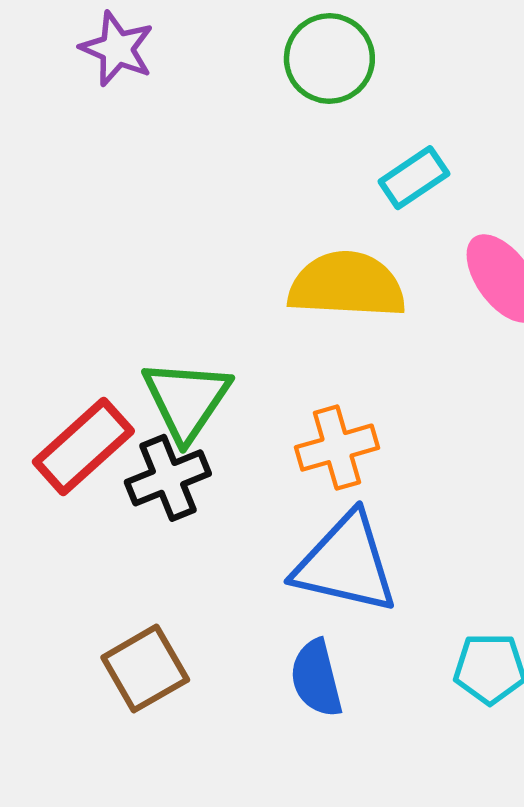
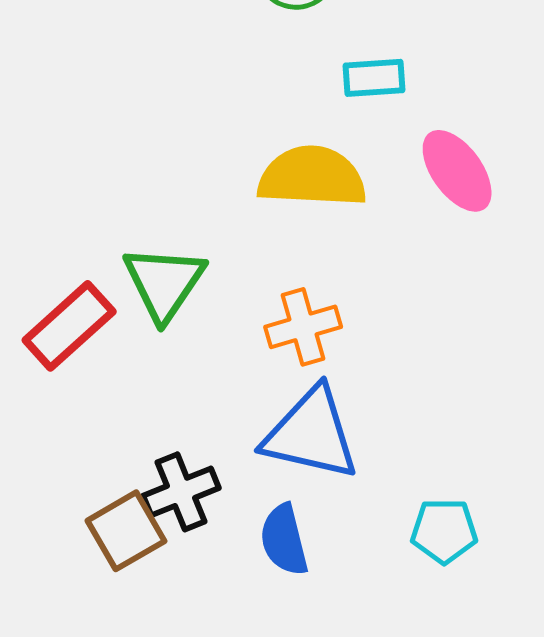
cyan rectangle: (414, 178) -> (374, 78), turned 30
black cross: (168, 478) -> (181, 492), moved

